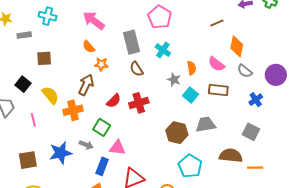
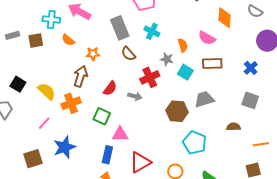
cyan cross: (48, 16) -> (51, 19), moved
orange semicircle: (89, 47) -> (68, 40), moved
brown square: (44, 58) -> (36, 40), moved
gray semicircle: (245, 71) -> (255, 11), moved
red cross: (139, 103) -> (150, 77), moved
pink line: (33, 120) -> (44, 123), moved, turned 64
gray arrow: (86, 145) -> (135, 96), moved
brown semicircle: (231, 156) -> (233, 127), size x0.6
orange line: (255, 168) -> (261, 144), moved

